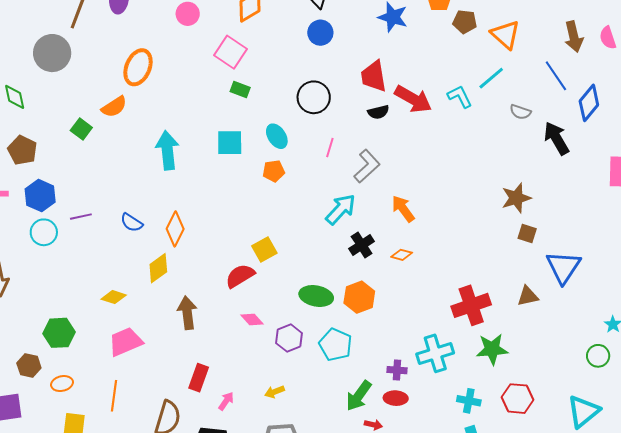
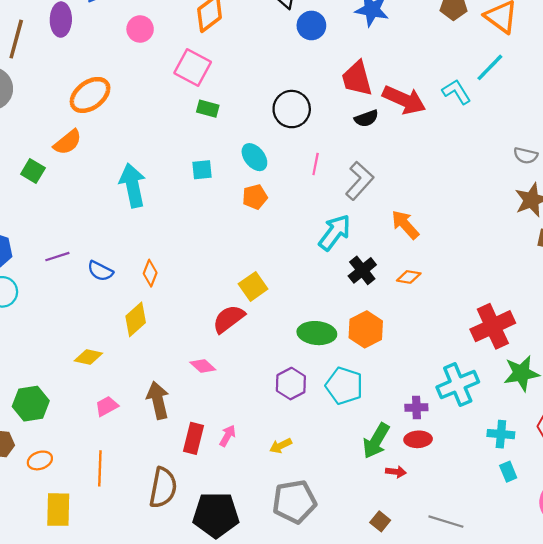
blue circle: (320, 33) -> (311, 25), moved
orange ellipse: (138, 67) -> (90, 95), turned 36
gray semicircle: (520, 112) -> (526, 156), moved
cyan square: (230, 143) -> (202, 170), size x0.7
purple line: (81, 217) -> (57, 257), moved
orange diamond: (175, 229) -> (150, 273), size x0.7
brown arrow: (187, 313) -> (158, 400), moved
pink diamond: (252, 320) -> (203, 366), moved
pink trapezoid: (125, 342) -> (107, 406), size x0.6
pink arrow: (226, 401) -> (228, 436), moved

